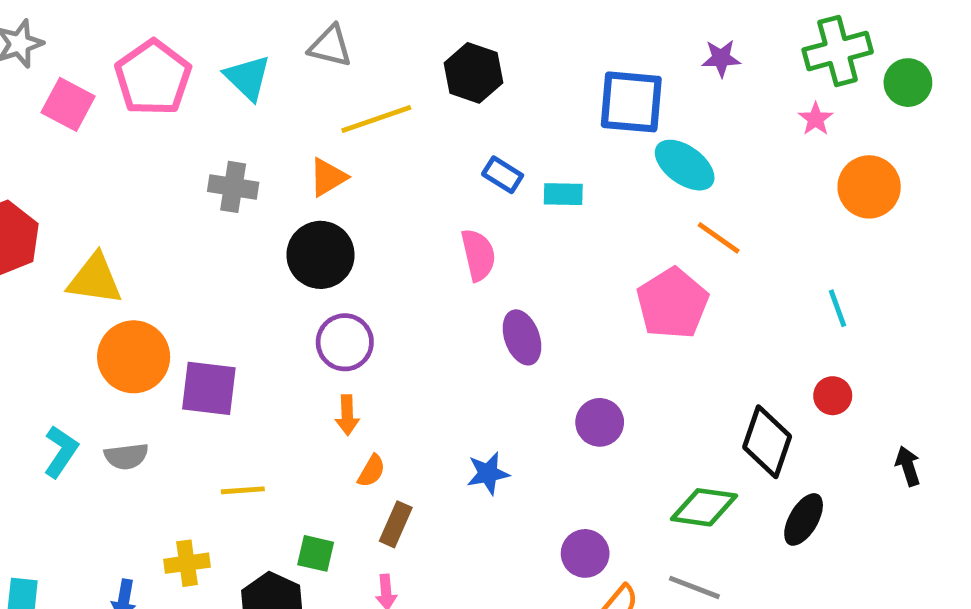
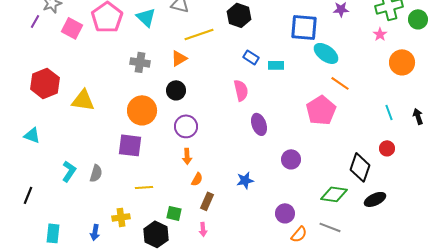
black circle: (321, 255) -> (176, 90), size x0.7
orange circle: (134, 357) -> (142, 110), moved
gray semicircle: (126, 456) -> (96, 173), turned -66
black arrow: (908, 466) -> (418, 116), moved
black ellipse: (804, 519) -> (375, 199), turned 35

